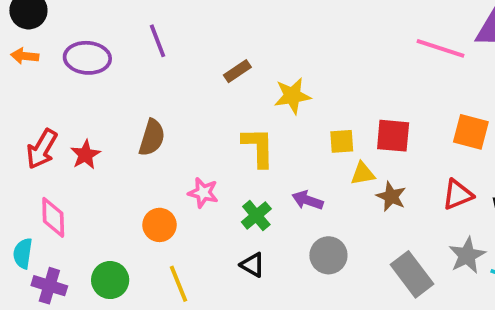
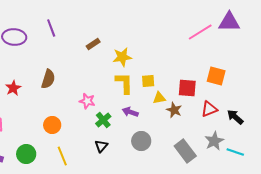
pink line: (441, 48) -> (200, 32), turned -50
red square: (393, 136) -> (187, 88), moved
yellow L-shape: (258, 147) -> (124, 83), moved
pink star: (203, 193) -> (87, 101), moved
black triangle: (253, 265) -> (101, 146), turned 40

